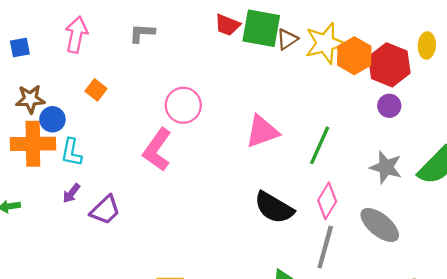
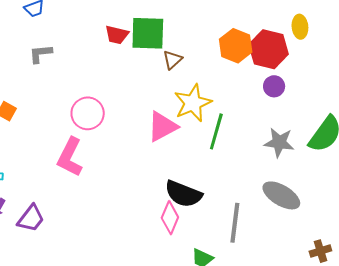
brown triangle: (287, 39) -> (172, 60), moved
yellow star: (325, 43) -> (193, 103), moved
pink diamond: (327, 201) -> (170, 218), moved

